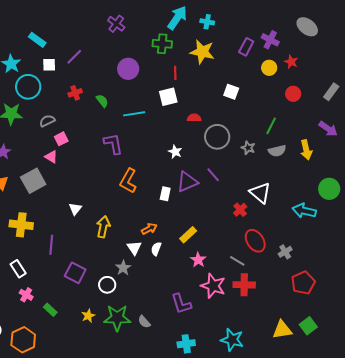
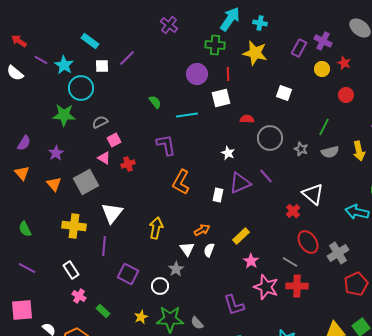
purple circle: (128, 69) -> (197, 74), moved
red cross: (75, 93) -> (128, 164), moved
white triangle: (75, 209) -> (112, 213), moved, size x1.6
gray cross: (285, 252) -> (338, 253), size x1.5

